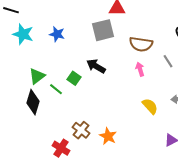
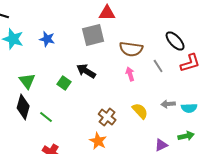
green triangle: (37, 76) -> (27, 81), turned -30
green line: (56, 89) -> (46, 117), moved
brown cross: (81, 130) -> (107, 117), moved

